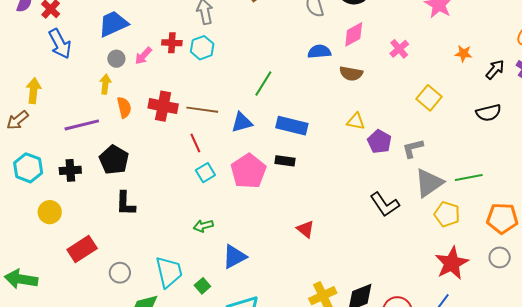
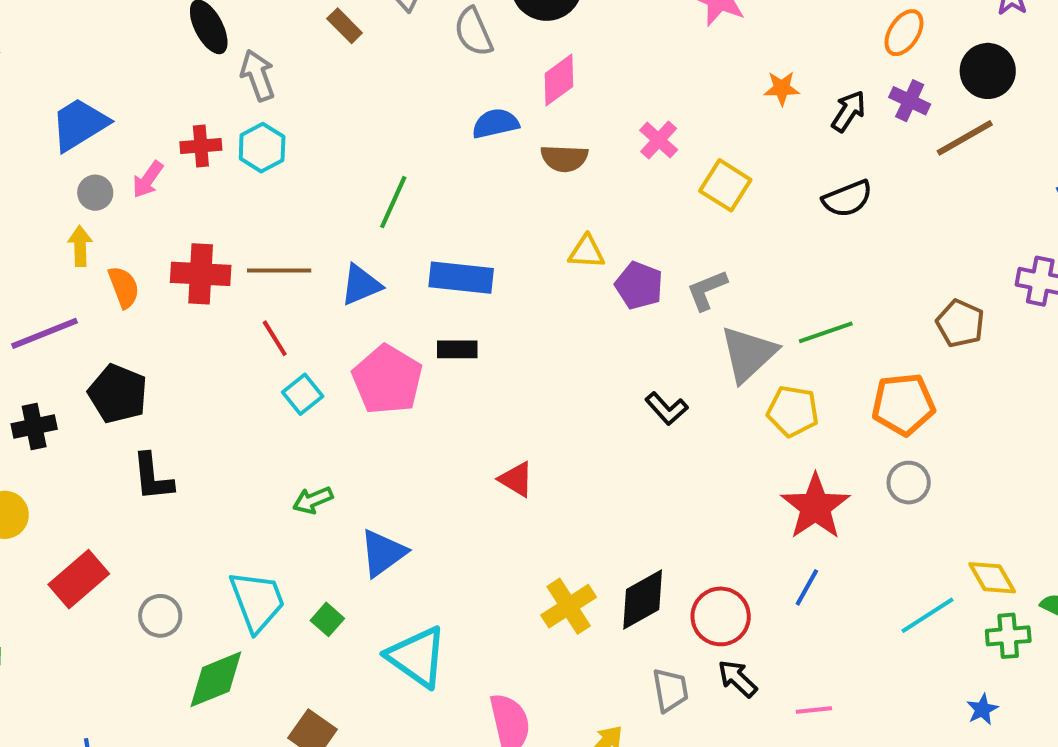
pink cross: (399, 49) -> (659, 140), moved
black L-shape: (385, 204) -> (666, 409), size x0.7

